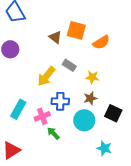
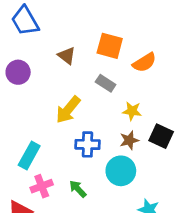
brown triangle: (55, 37) -> (67, 56), moved
gray rectangle: (69, 65) -> (106, 83), moved
black square: (113, 113) -> (161, 136), moved
pink cross: (42, 116) -> (42, 186), moved

